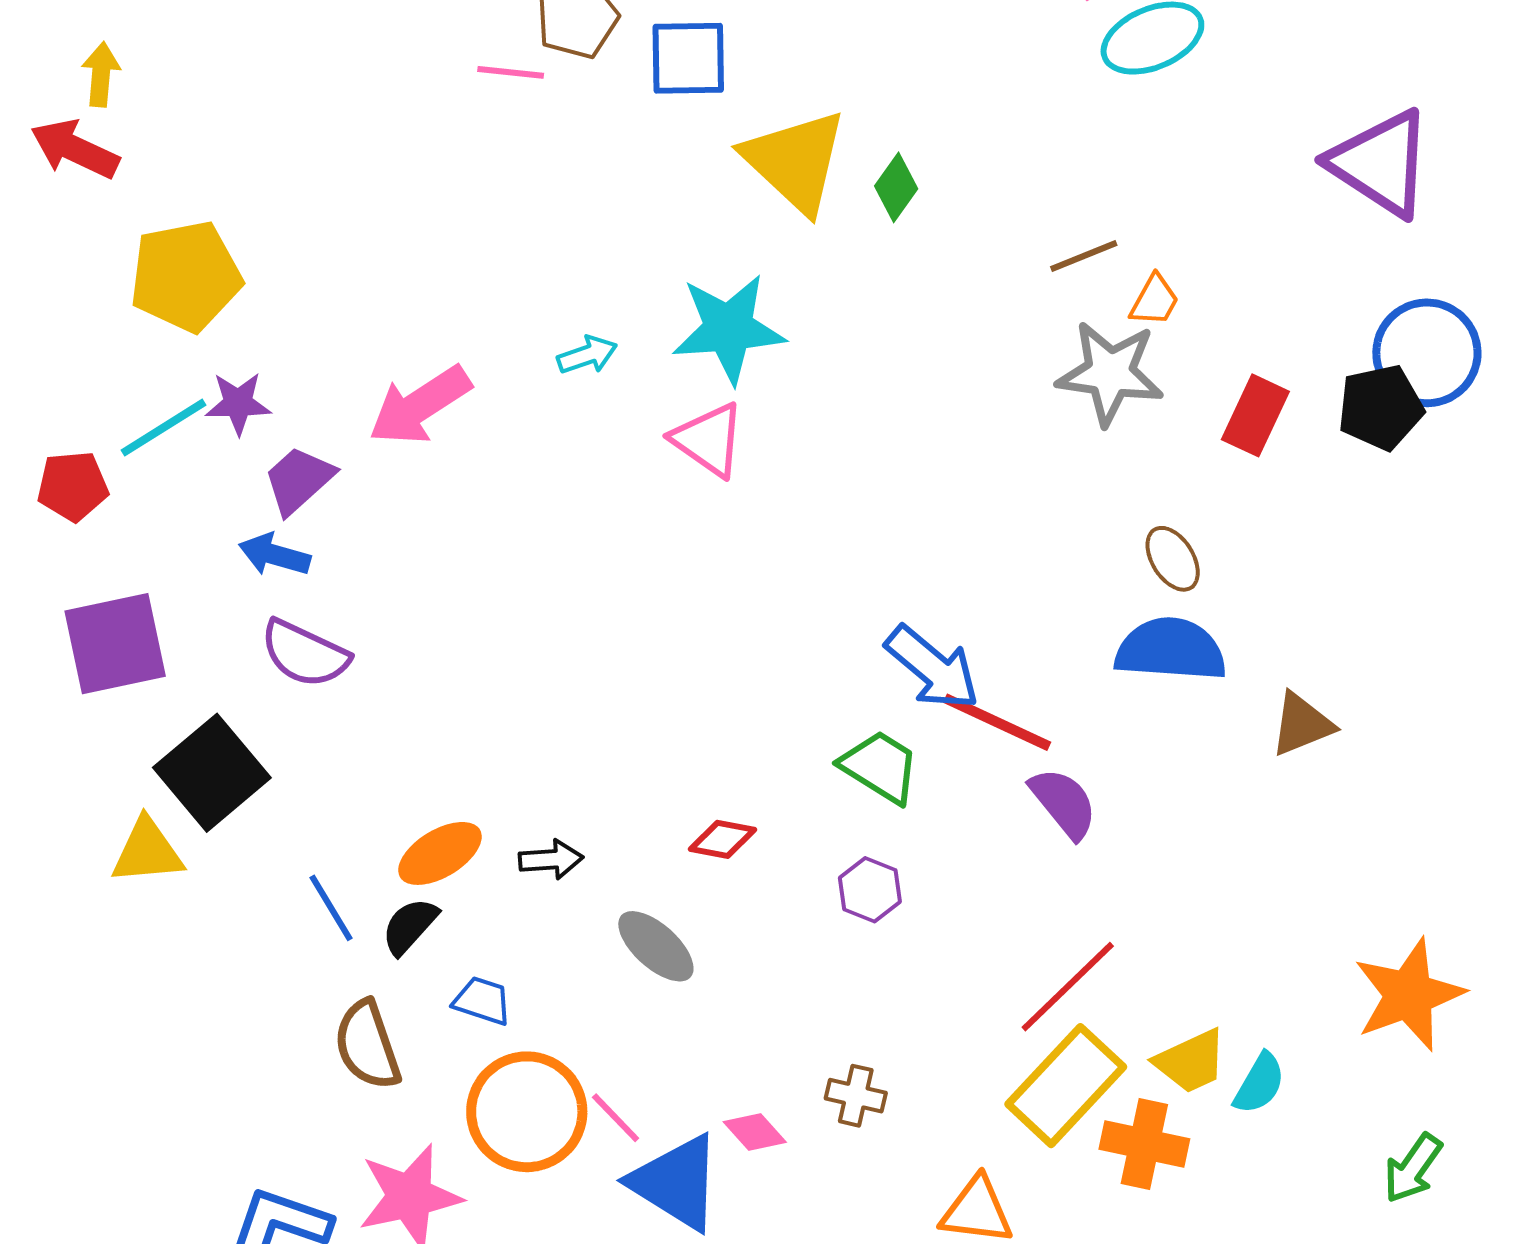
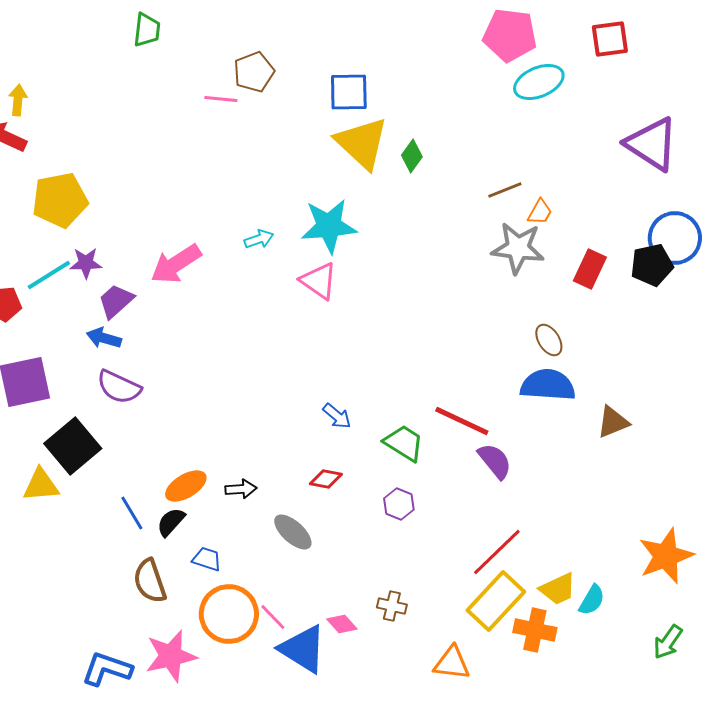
blue square: (688, 58) -> (349, 92), moved
blue arrow: (932, 668) -> (337, 416), moved, size x0.6

